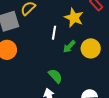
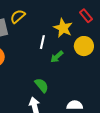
yellow circle: (91, 48) -> (84, 46), moved

